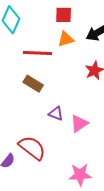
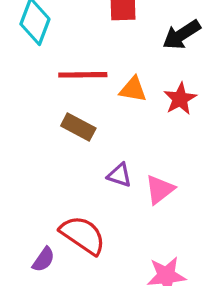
orange triangle: (66, 39) -> (133, 89), moved, turned 30

